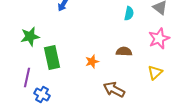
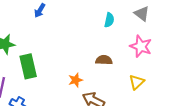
pink star: (159, 39) -> (141, 46), turned -30
orange star: (92, 62) -> (76, 80), moved

